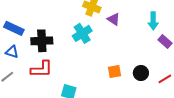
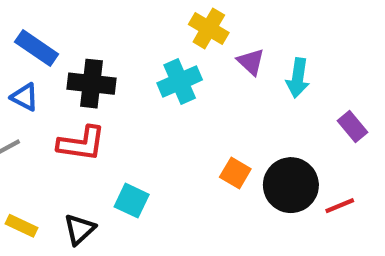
cyan arrow: (153, 21) -> (298, 78), moved
orange square: (114, 71) -> (235, 173), turned 32
black circle: (141, 73) -> (291, 185), size x1.6

